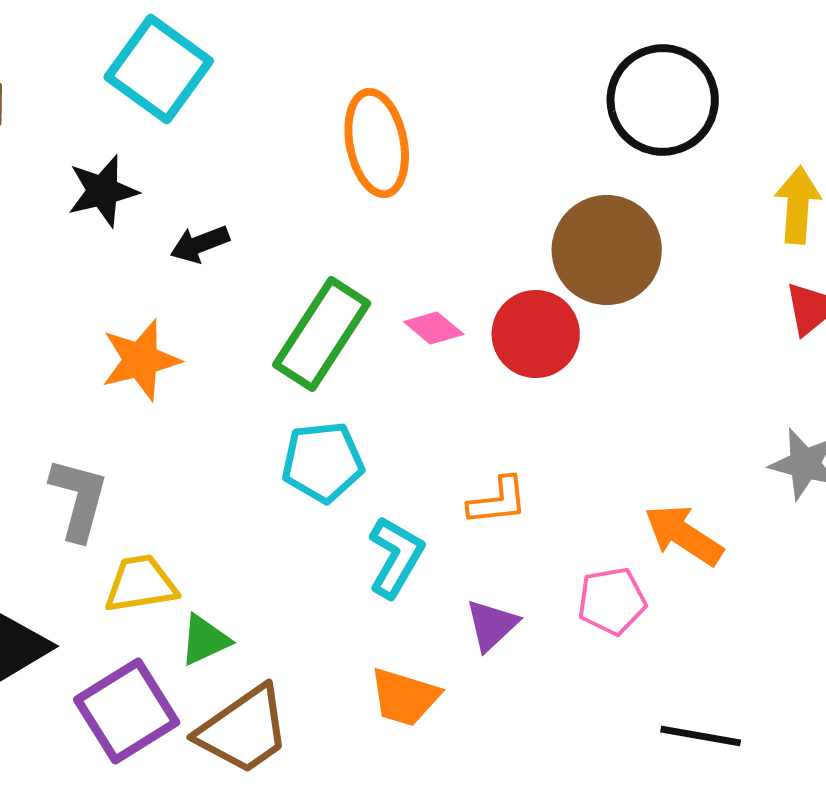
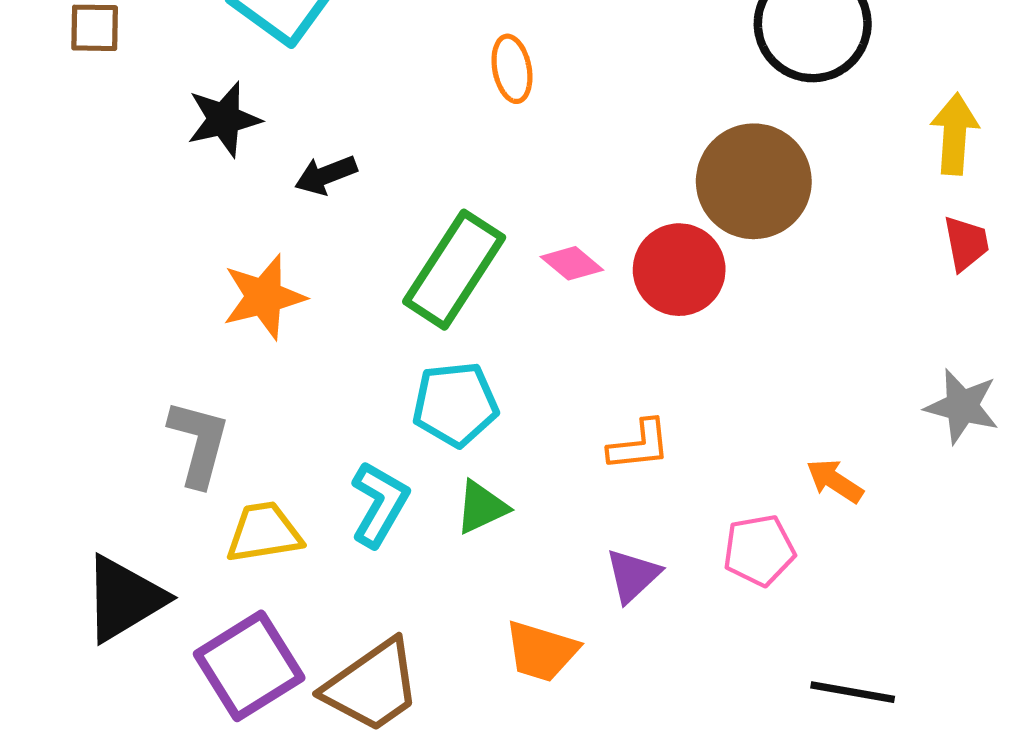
orange ellipse: (377, 143) -> (512, 69), size x0.6
orange arrow: (684, 535) -> (835, 481), size x0.7
cyan L-shape: (396, 557) -> (380, 504), moved
green triangle: (205, 640) -> (481, 507), moved

